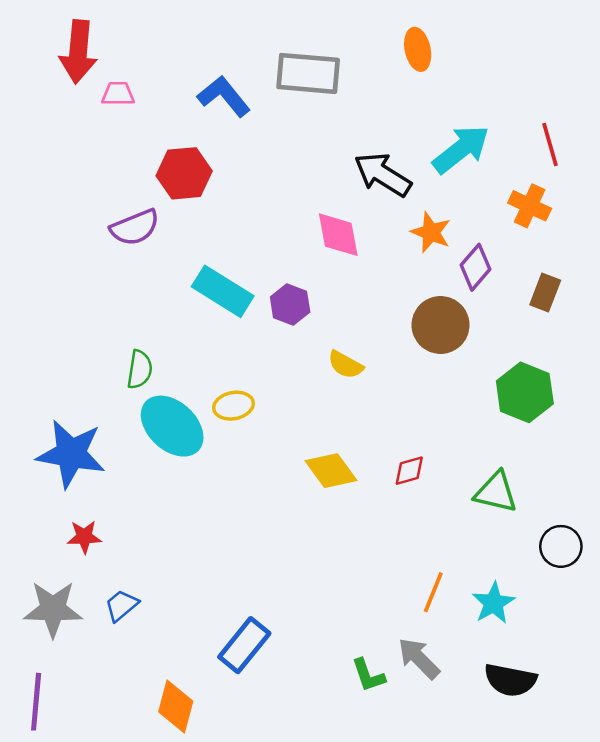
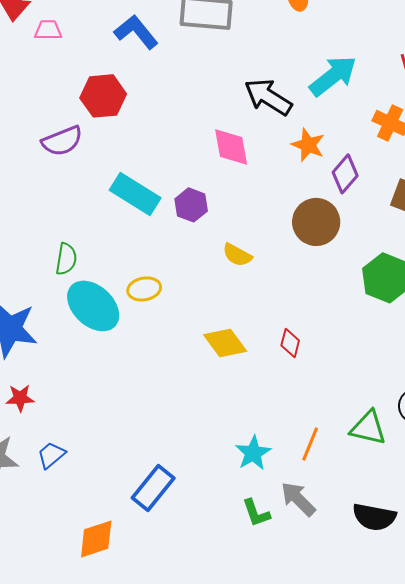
red diamond: (409, 471) -> (290, 343), turned -60
green triangle: (496, 492) -> (368, 428), moved
cyan star: (493, 603) -> (253, 453), moved
orange diamond: (176, 707) -> (96, 539), turned 57

